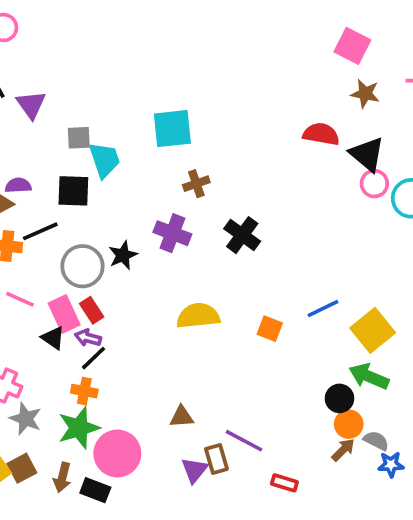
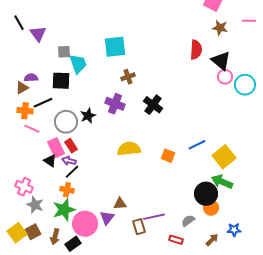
red semicircle: (321, 134) -> (196, 50), turned 84
pink line: (20, 299) -> (32, 129), moved
black circle: (339, 398) -> (206, 194), size x1.5
purple line: (244, 441) -> (154, 217), turned -40
gray semicircle: (376, 441) -> (188, 221), moved, turned -64
brown arrow: (343, 450) -> (212, 240), moved
purple triangle: (194, 470) -> (107, 218), moved
black rectangle: (95, 490) -> (73, 244), turned -56

